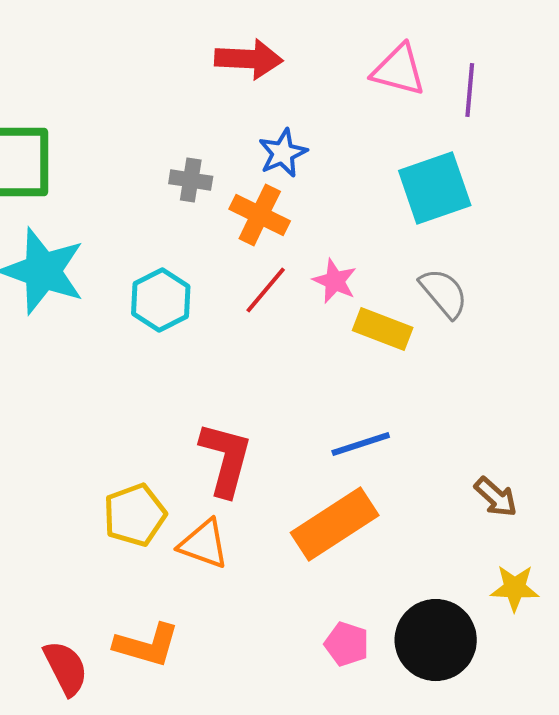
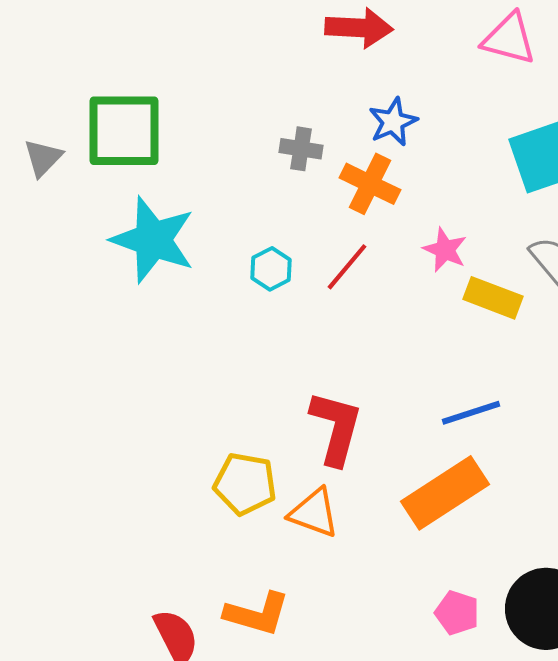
red line: (266, 290) -> (347, 267), moved
cyan hexagon: (161, 300) -> (271, 269), size x0.7
yellow pentagon: (135, 515) -> (245, 484), turned 30

